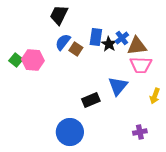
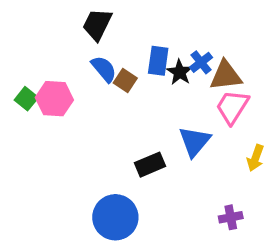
blue semicircle: (63, 42) -> (104, 69), turned 102
pink trapezoid: (141, 65) -> (232, 107), turned 120

